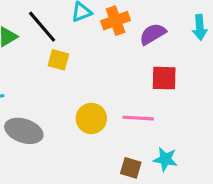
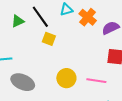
orange cross: (116, 21) -> (88, 17), turned -36

